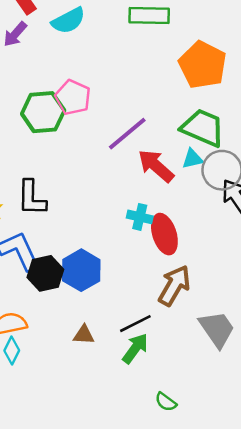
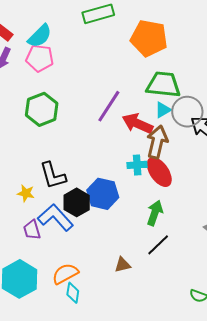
pink pentagon: (73, 97) -> (40, 58), moved
blue hexagon: (81, 270) -> (103, 194), moved
black hexagon: (45, 273) -> (77, 202), moved
brown arrow: (174, 285) -> (157, 142), moved
green arrow: (135, 348) -> (155, 213), moved

